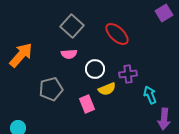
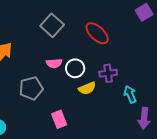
pink semicircle: (69, 54) -> (54, 63), moved
pink rectangle: (87, 104) -> (59, 119), moved

